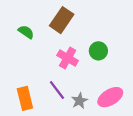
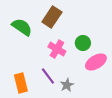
green semicircle: (26, 32) -> (22, 27), size x1.5
pink ellipse: (110, 97) -> (96, 62), moved

